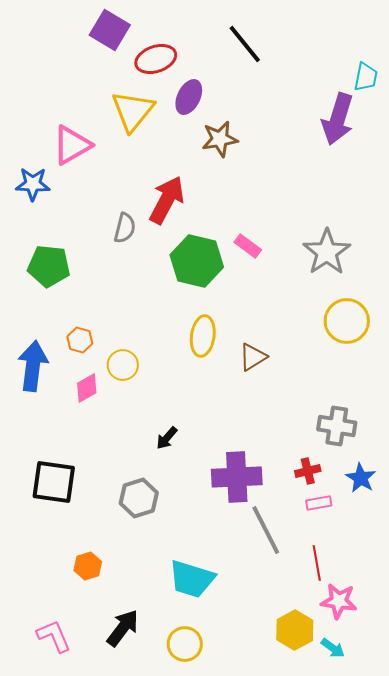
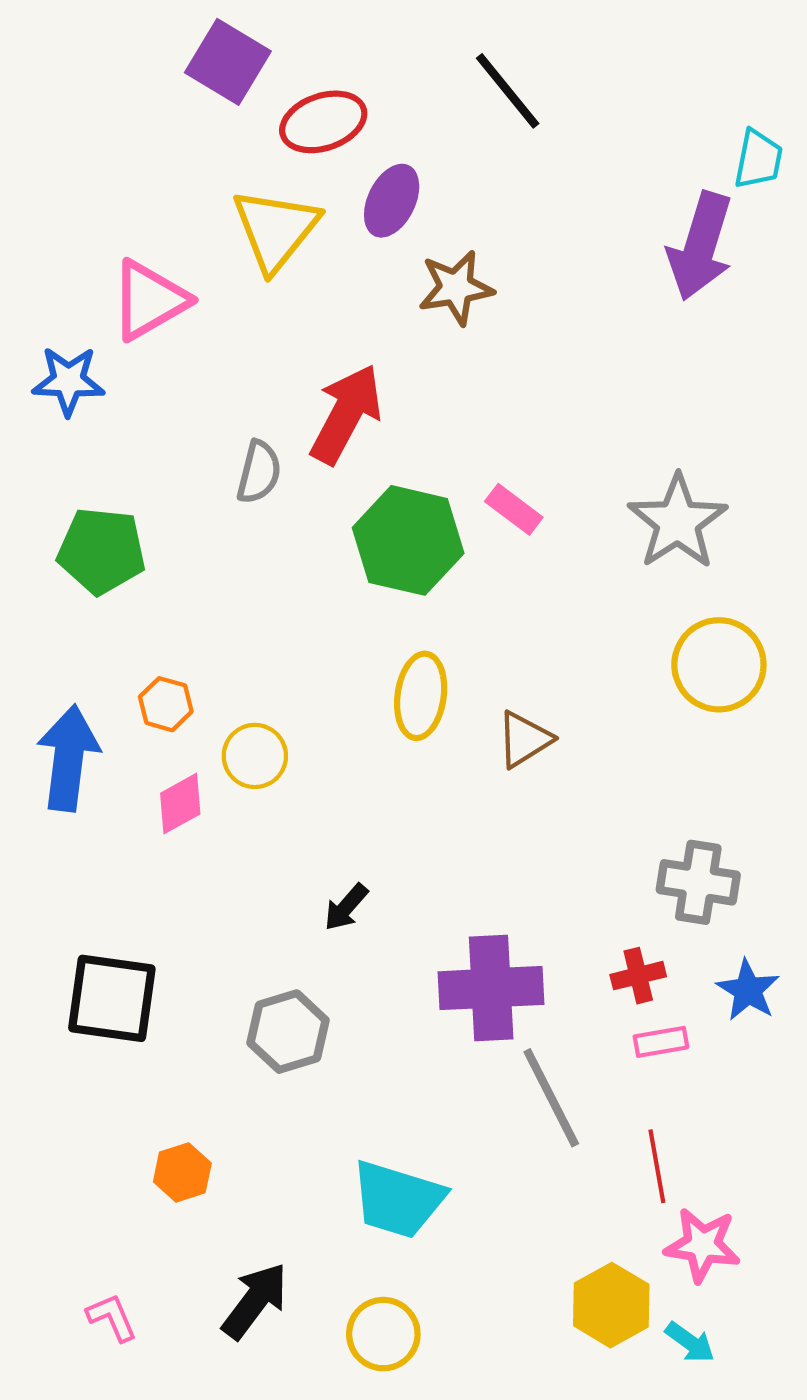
pink L-shape: (54, 636) -> (112, 1317), size x0.7

